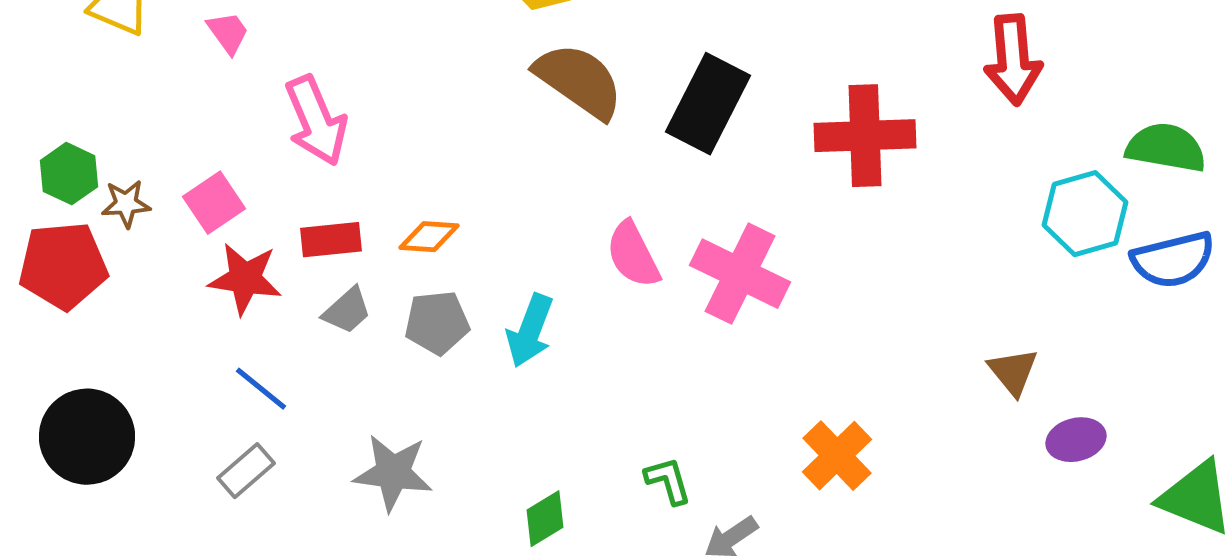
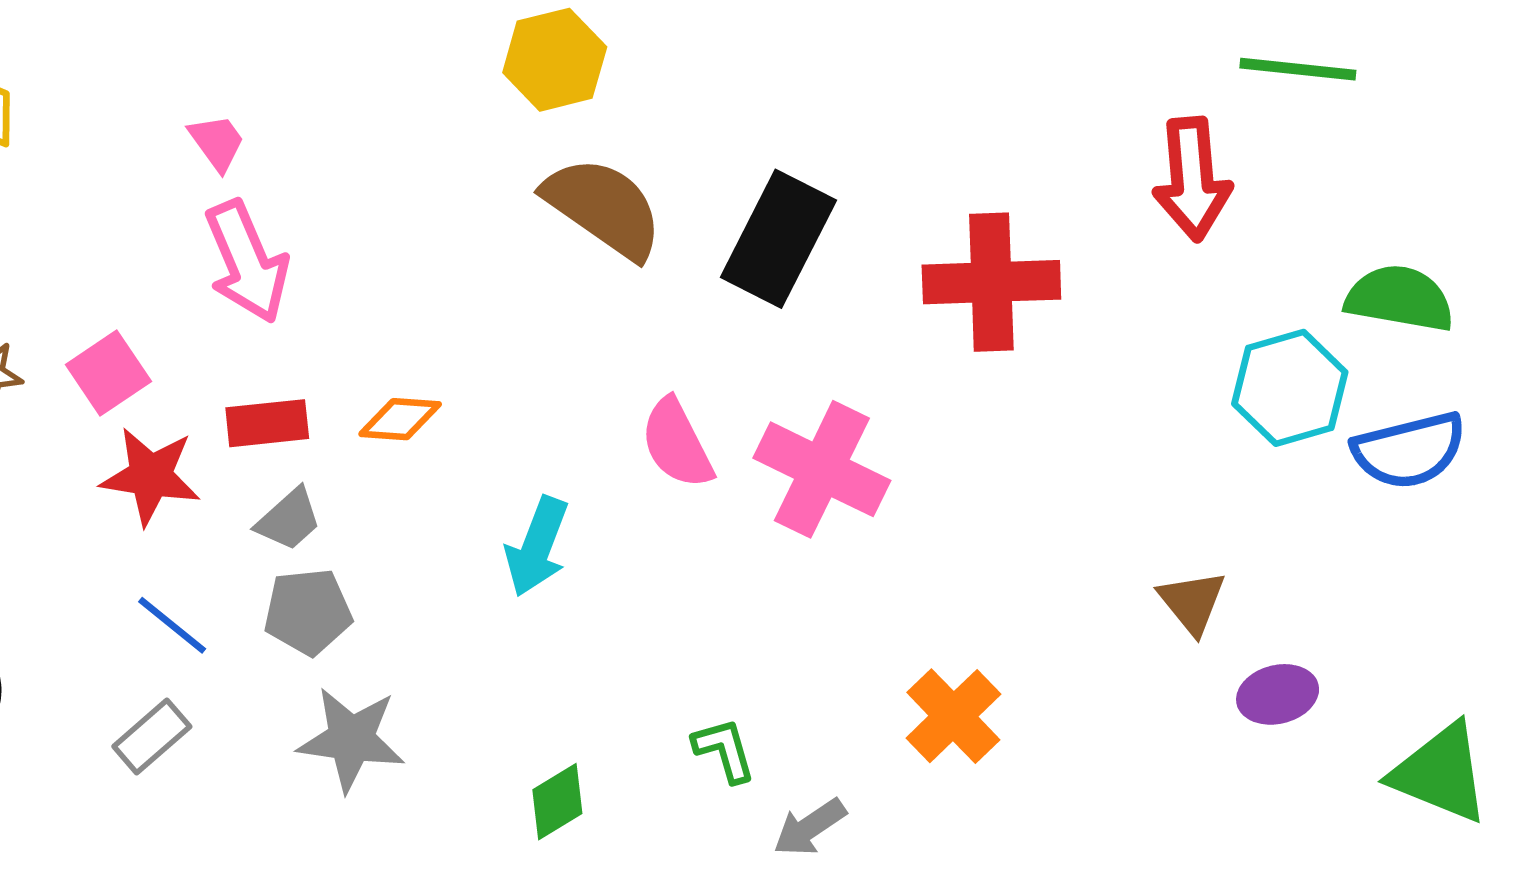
pink trapezoid: (228, 33) -> (217, 142), moved
gray pentagon: (437, 323) -> (308, 612), moved

